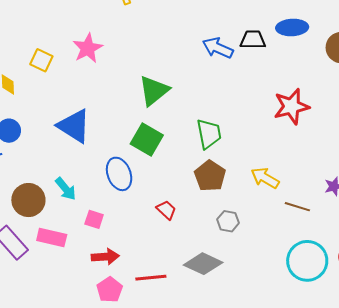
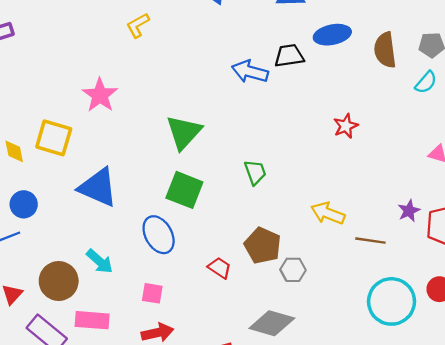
yellow square: (41, 60) -> (54, 138), moved, size x1.4
red star: (291, 106) -> (346, 126), size x0.6
green trapezoid: (209, 134) -> (255, 172), size x0.7
brown pentagon: (210, 176) -> (263, 246), moved
pink square: (94, 219) -> (152, 293), moved

